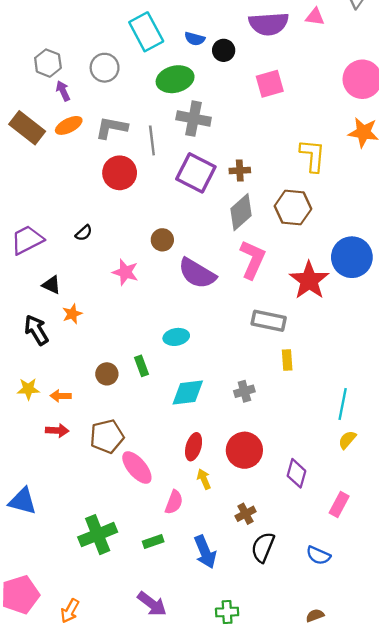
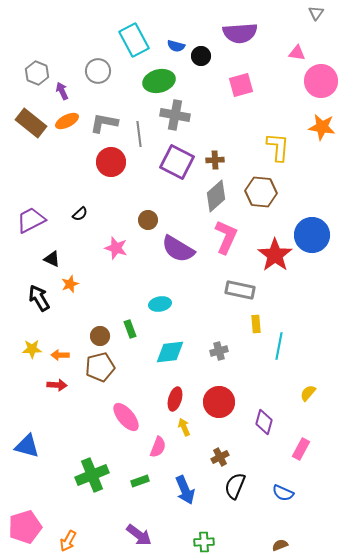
pink triangle: (315, 17) -> (297, 53), moved
gray hexagon: (48, 63) -> (37, 73), moved
cyan line: (343, 404) -> (279, 346), moved
brown pentagon: (107, 436) -> (100, 367), moved

